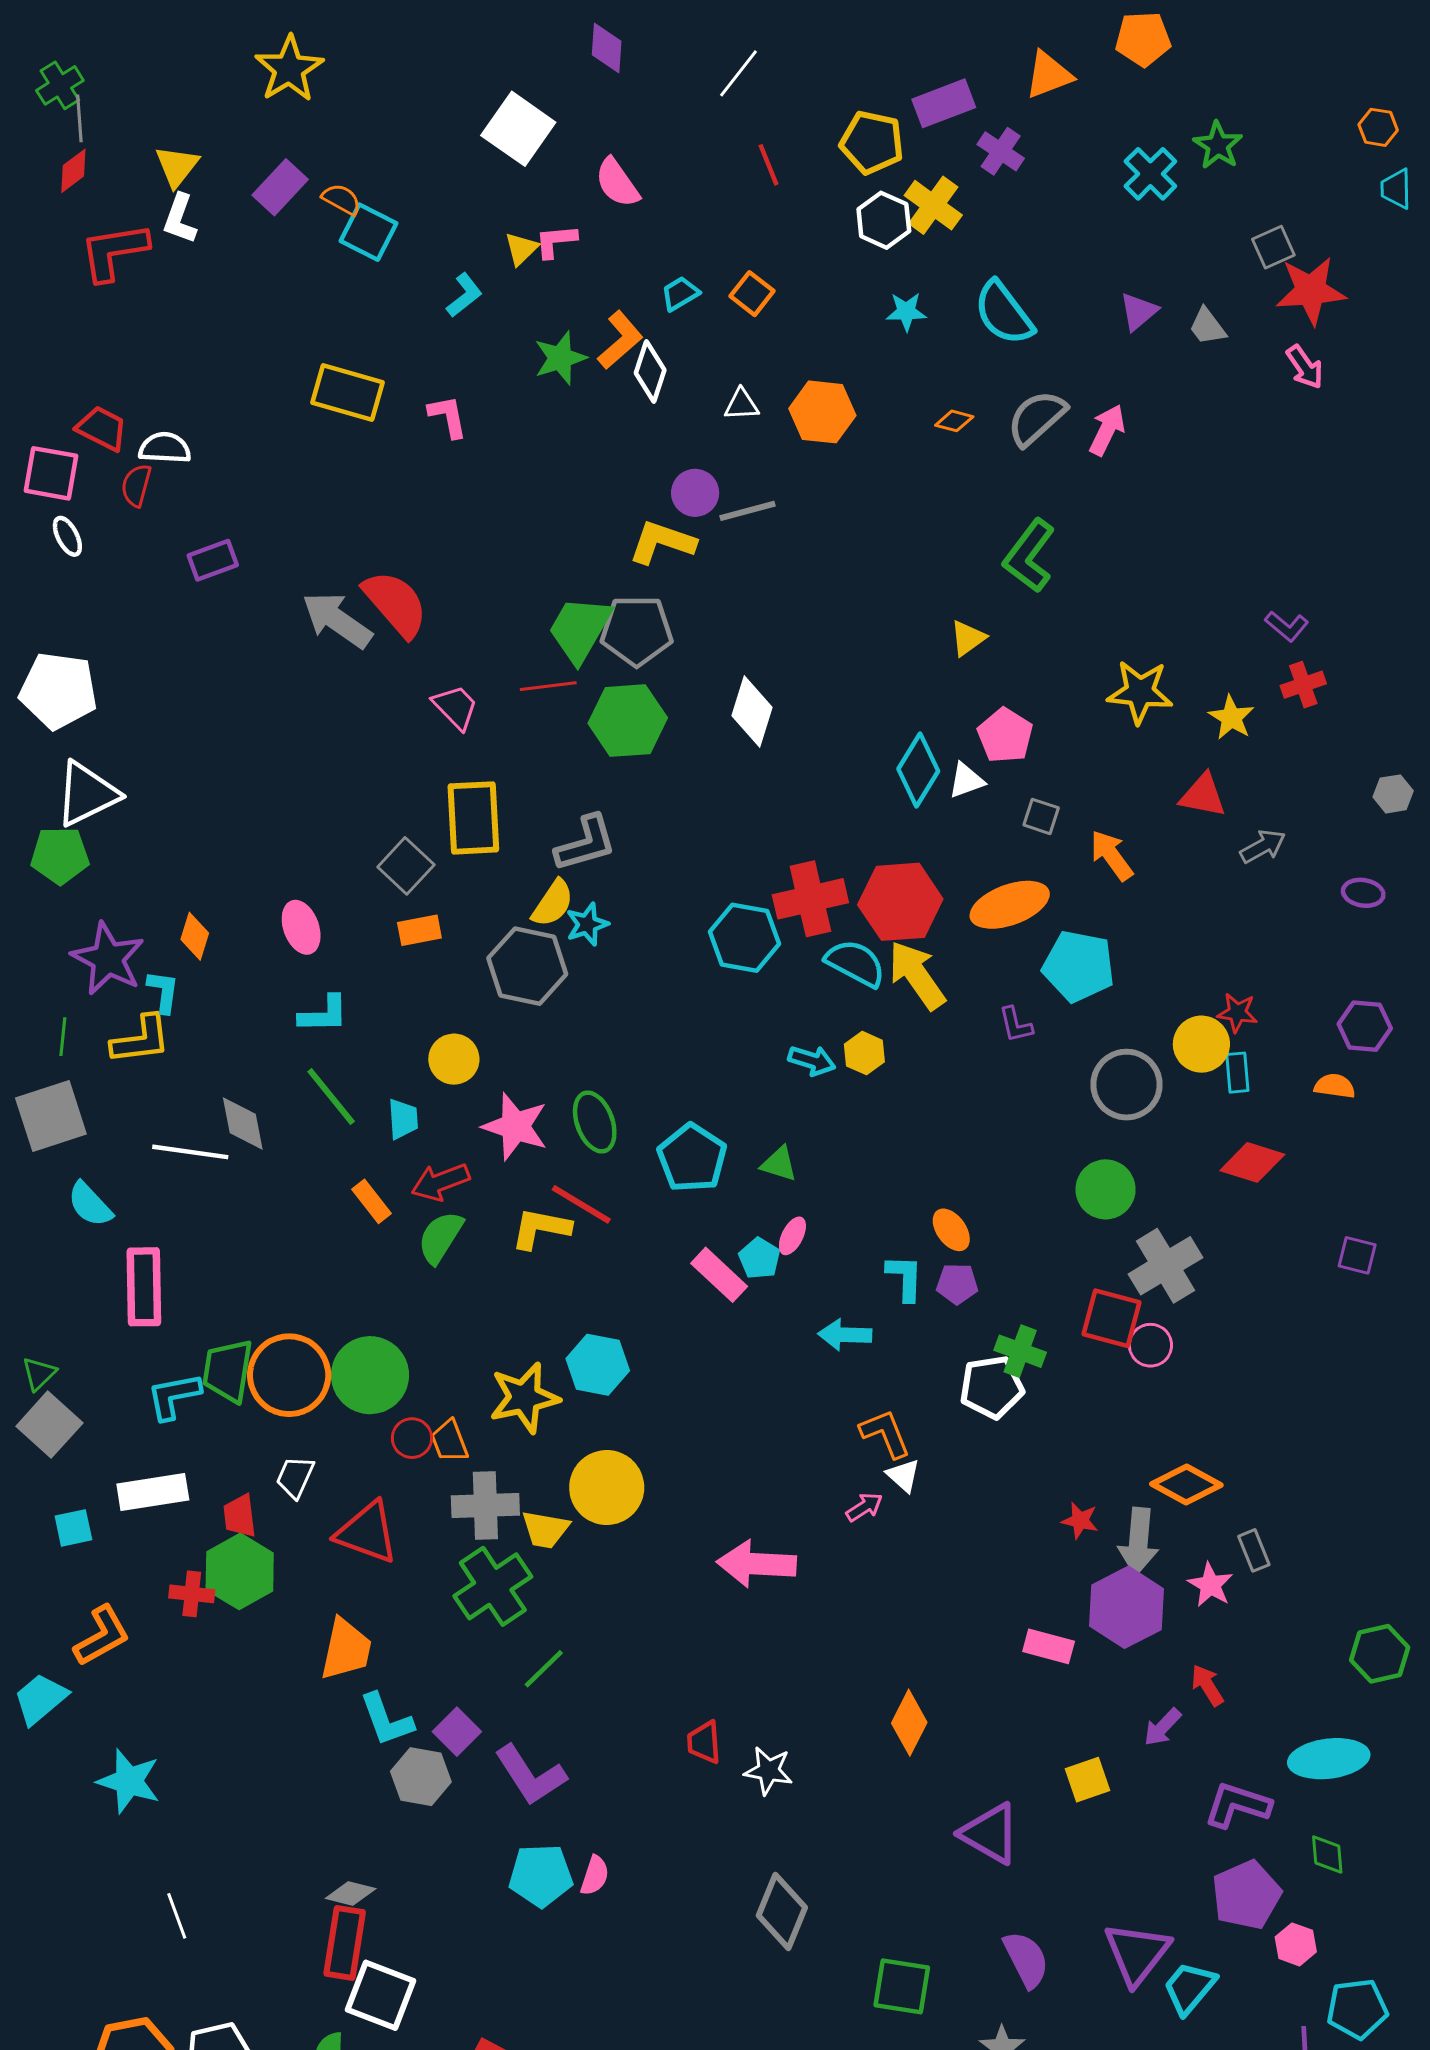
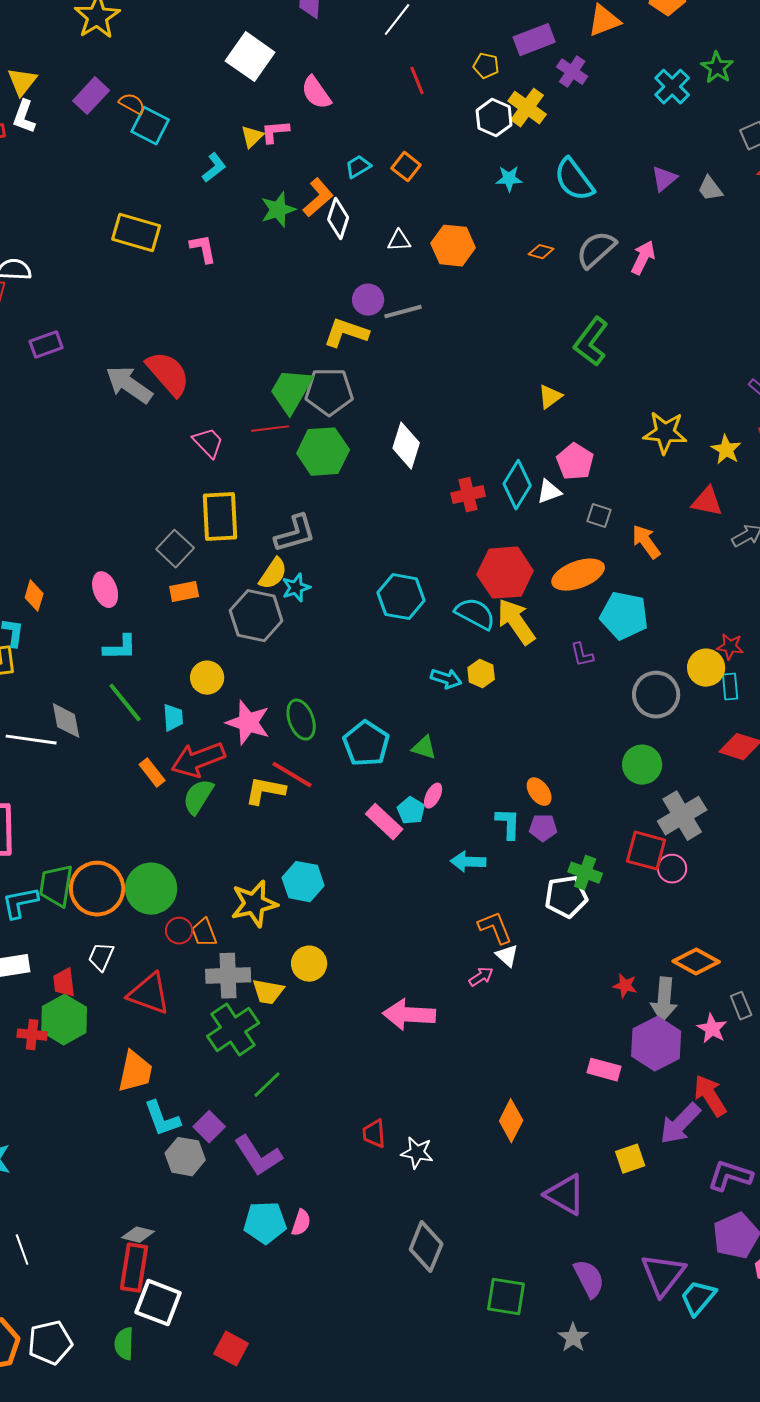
yellow pentagon: (872, 142) -> (486, 66), size x0.6
red cross: (810, 899) -> (468, 495), moved, size x0.7
red arrow: (440, 1182) -> (198, 760), size x1.4
yellow circle: (607, 1488) -> (309, 964), size x0.7
red arrow: (1207, 1685) -> (710, 1096), size x1.5
purple arrow: (1162, 1727) -> (680, 1124), size x1.6

